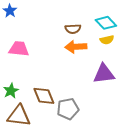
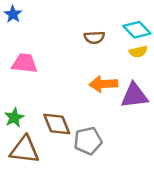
orange arrow: (76, 47) -> (103, 84), moved

